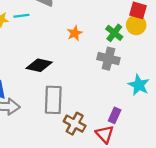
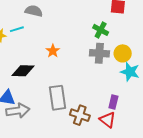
yellow circle: (136, 25) -> (123, 53), moved
orange star: (75, 33) -> (53, 51), moved
black diamond: (39, 65) -> (23, 71), moved

